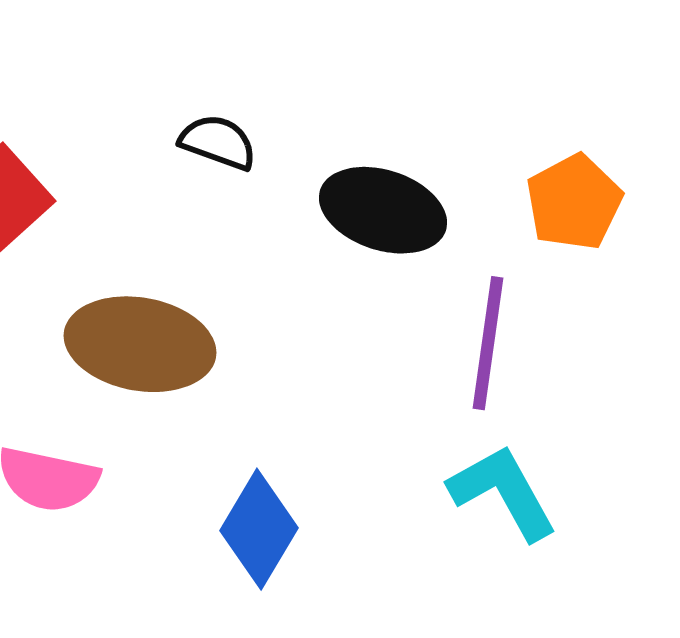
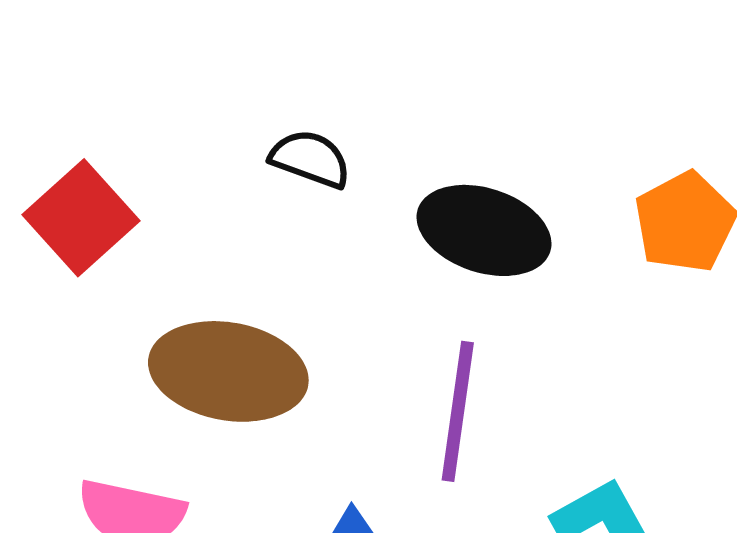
purple line: (488, 343) -> (458, 411), moved

